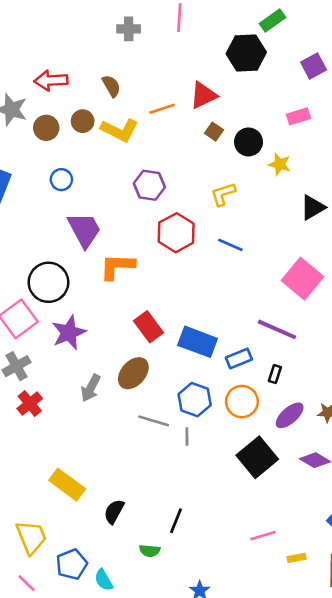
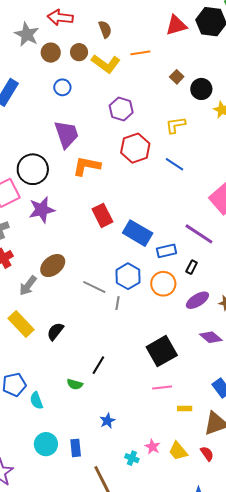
red triangle: (203, 95) -> (176, 25), moved
blue circle: (61, 180) -> (62, 87), moved
brown ellipse: (133, 373) -> (53, 266), moved
gray arrow: (91, 388) -> (28, 286), moved
black square: (257, 457) -> (162, 351), moved
black semicircle: (114, 512) -> (55, 331), moved

